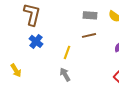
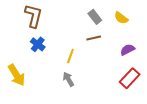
gray rectangle: (90, 15) -> (95, 17), turned 48
yellow arrow: (16, 70) -> (17, 75), size x1.5

